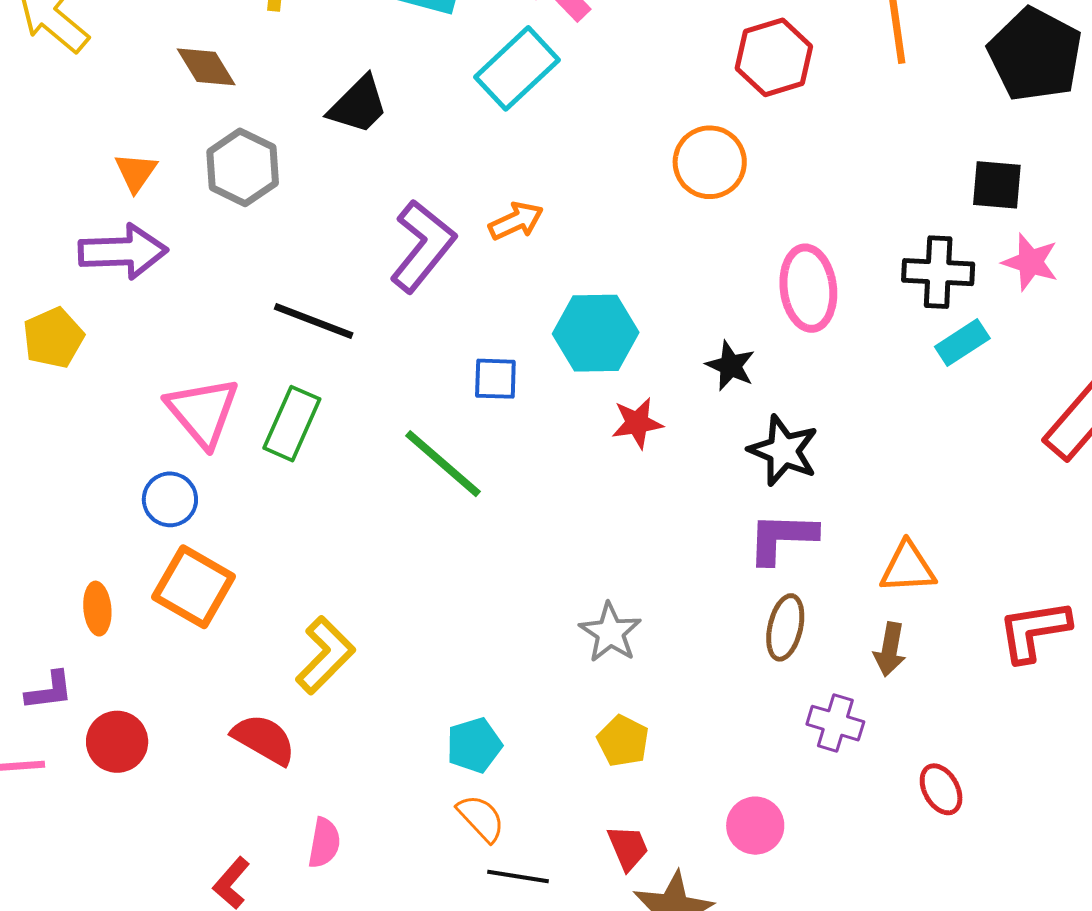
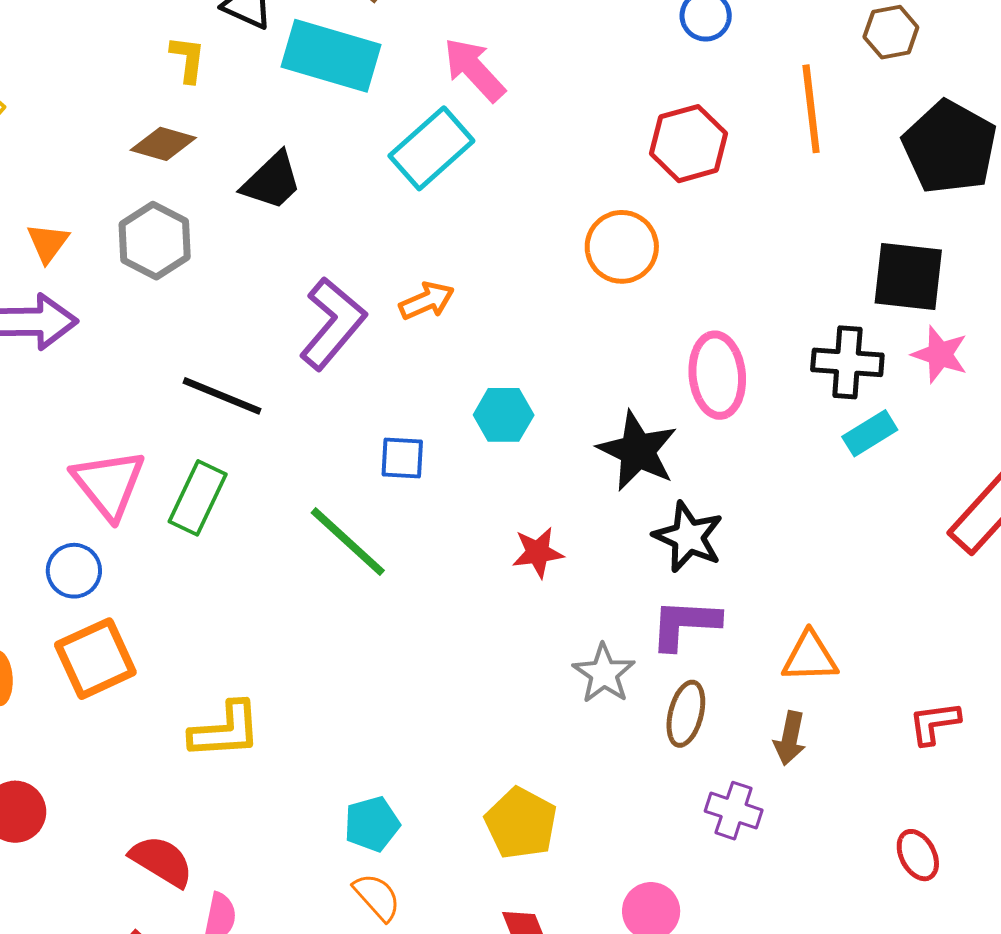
brown diamond: (206, 67) -> (163, 144), moved, turned -44
black square: (997, 185) -> (908, 276), size x1.4
cyan hexagon: (596, 333) -> (504, 415), size x0.7
black star: (730, 366) -> (637, 451), size x1.6
red star: (637, 423) -> (538, 552), moved
orange square: (194, 587) -> (95, 659), turned 34
red L-shape: (1034, 631) -> (934, 723), size x0.7
gray star: (610, 632) -> (604, 673), moved
yellow L-shape: (325, 655) -> (225, 730), turned 40
red semicircle: (264, 739) -> (162, 861), moved
yellow pentagon: (623, 741) -> (521, 823), size x1.4
red ellipse: (941, 789) -> (918, 855), moved

